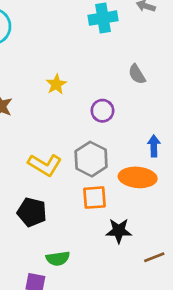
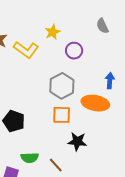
yellow star: (56, 84) -> (53, 32), moved
yellow L-shape: (45, 165) -> (26, 50), moved
brown line: (154, 257) -> (56, 165), moved, turned 63

